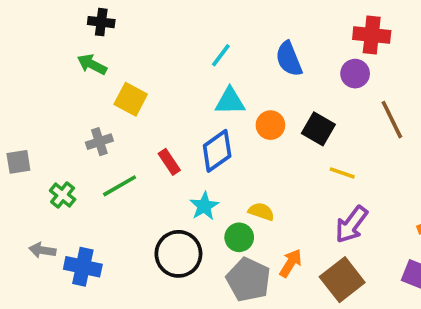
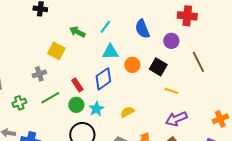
green arrow: (92, 64) -> (77, 32), moved
purple circle: (355, 74) -> (171, 41), moved
green cross: (63, 195) -> (19, 103), turned 32
yellow semicircle: (261, 212) -> (127, 112), turned -48
purple arrow: (351, 224) -> (176, 119), turned 30
green circle: (239, 237) -> (76, 105), moved

